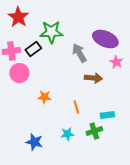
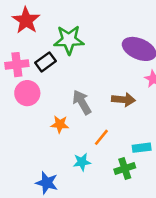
gray arrow: (79, 53) -> (82, 102), moved
orange line: (76, 107) -> (101, 137), turned 56
cyan star: (67, 134) -> (82, 162), moved

